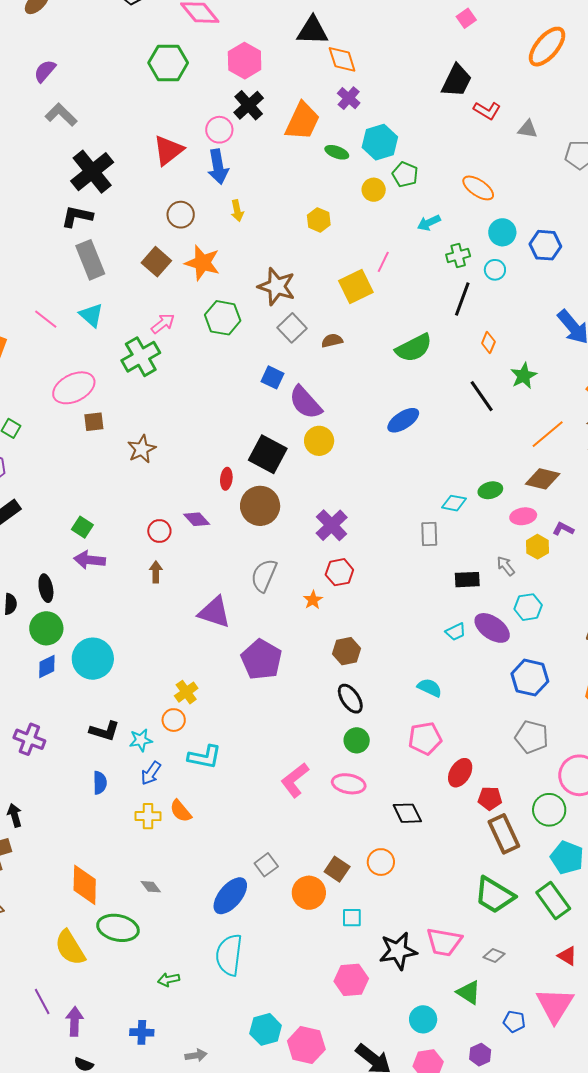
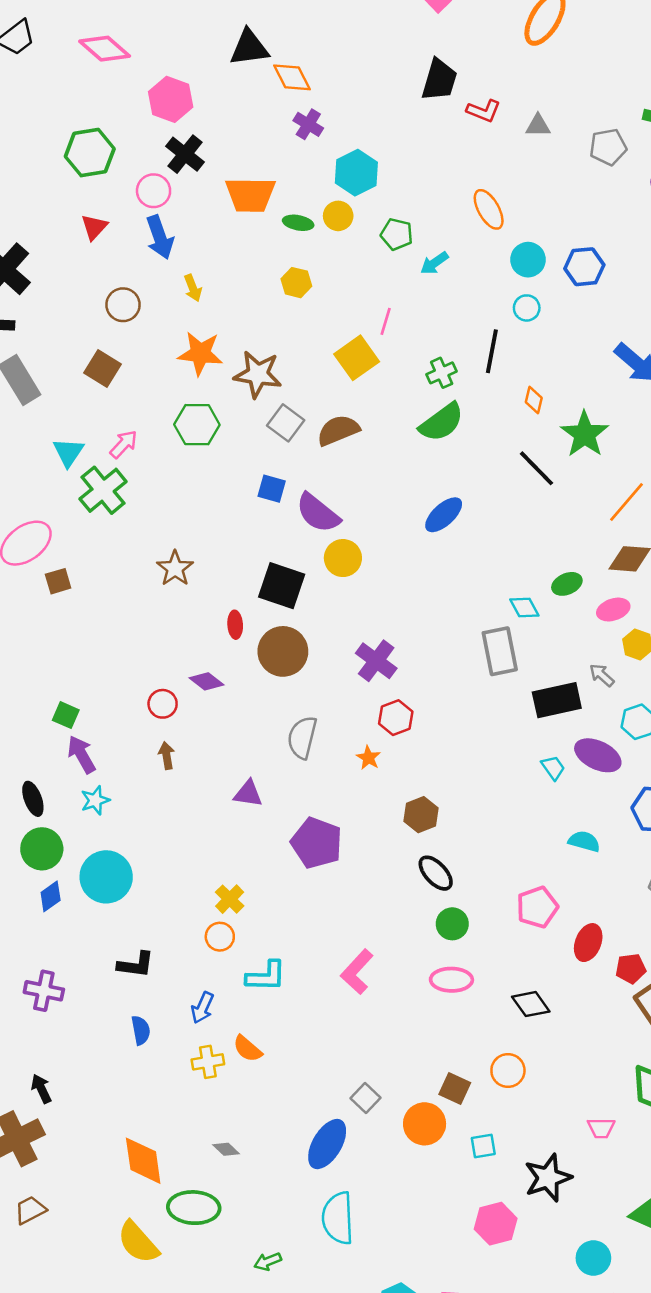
green hexagon: (168, 63) -> (90, 153), moved
orange trapezoid: (302, 121) -> (250, 195), moved, turned 75
red triangle: (168, 150) -> (94, 227), size x0.7
green ellipse: (337, 152) -> (298, 223), moved
green pentagon: (405, 174) -> (397, 234), moved
orange ellipse: (478, 188) -> (489, 209), turned 36
yellow circle: (374, 190) -> (338, 216), moved
green cross: (458, 255) -> (442, 373), moved
orange star: (202, 263) -> (200, 353), moved
cyan triangle: (91, 315) -> (68, 452), moved, turned 32
brown semicircle: (332, 341) -> (338, 430), size x1.6
green star: (524, 376) -> (585, 434), size x1.4
brown star: (142, 449) -> (175, 568), moved
cyan diamond: (454, 503) -> (524, 607), turned 60
gray rectangle: (429, 534) -> (500, 651), size x1.5
purple arrow: (90, 560) -> (81, 754), turned 64
black rectangle: (467, 580) -> (557, 700), size x1.5
purple triangle: (214, 612) -> (248, 794), size x0.7
cyan trapezoid: (456, 632) -> (553, 768), turned -90
cyan semicircle: (430, 688) -> (584, 841), moved
cyan star: (141, 740) -> (95, 800), moved
pink L-shape: (295, 780) -> (357, 972), moved
pink trapezoid: (444, 942) -> (601, 1128), moved, size x0.6

